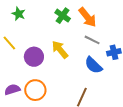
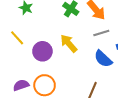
gray line: (92, 40) -> (101, 33), turned -42

